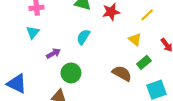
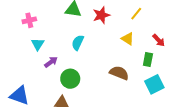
cyan triangle: (33, 32) -> (38, 44), moved
green rectangle: (144, 62) -> (148, 59), moved, turned -32

